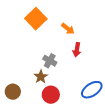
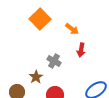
brown star: (41, 77) -> (36, 77), moved

